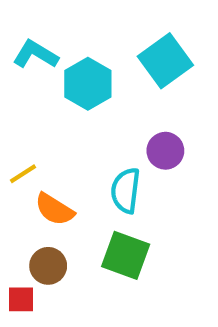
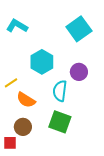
cyan hexagon: (88, 84) -> (42, 62), moved

